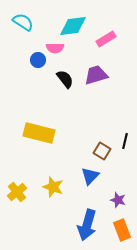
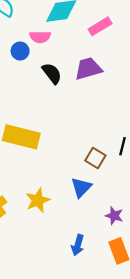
yellow star: (53, 187) -> (38, 200), turned 30
blue arrow: (87, 225) -> (78, 245), size x0.6

